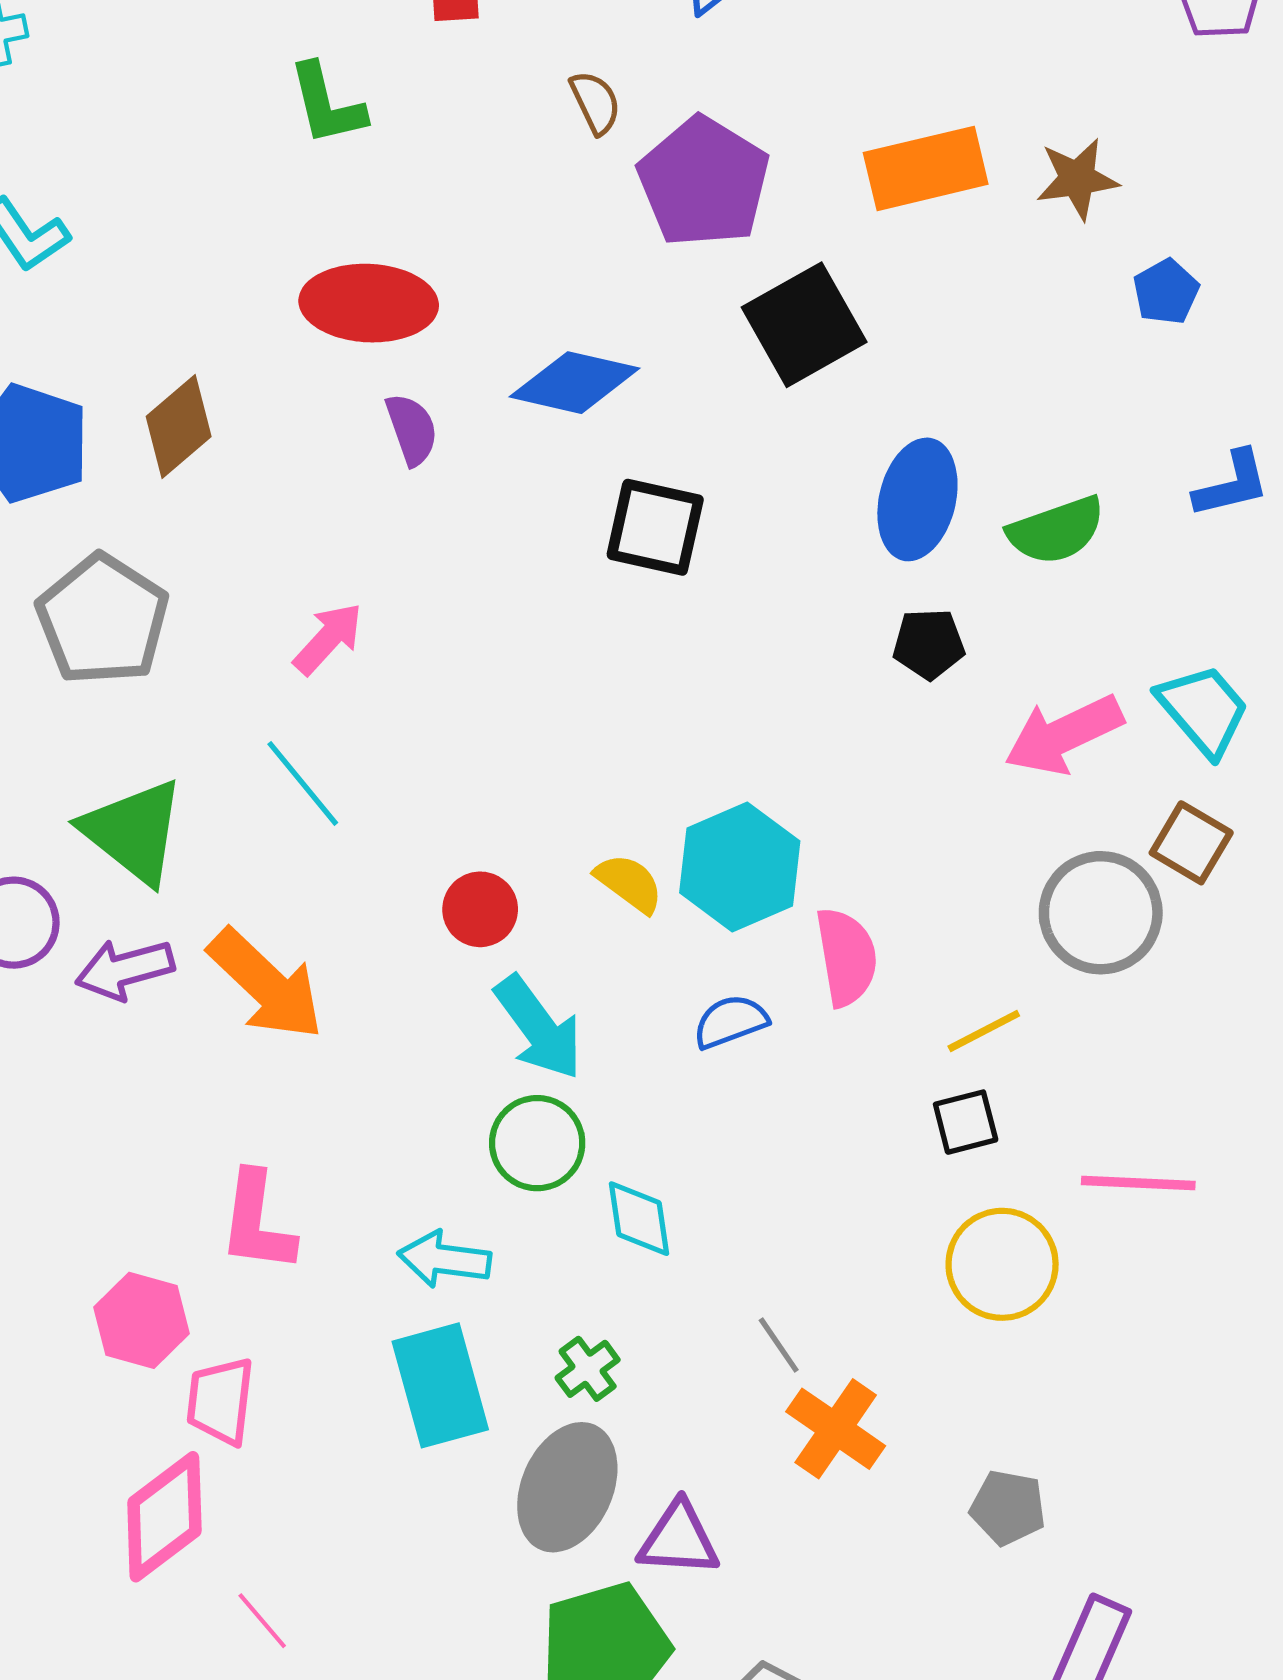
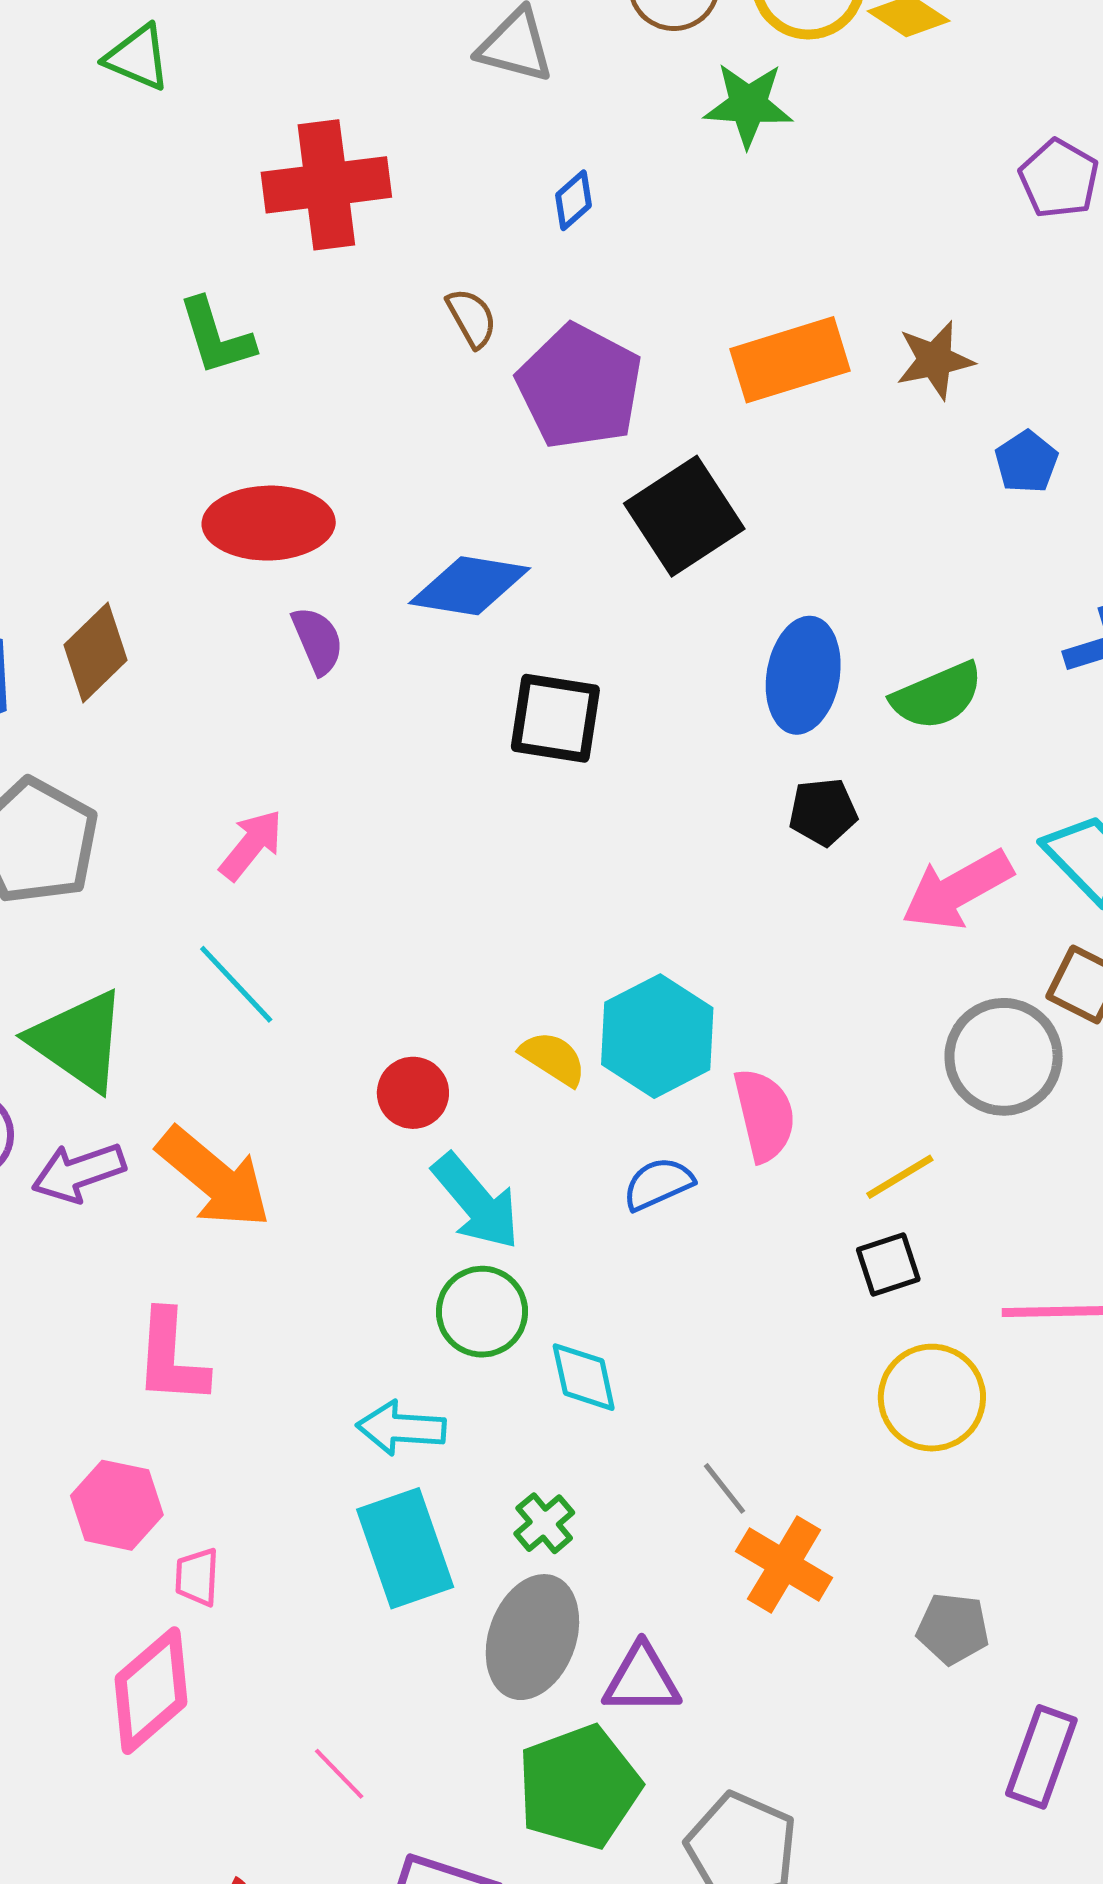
pink L-shape: (257, 1222) -> (171, 1357), moved
pink trapezoid: (220, 1401) -> (197, 1577), size x0.7
pink line: (262, 1621) -> (339, 1774), moved

